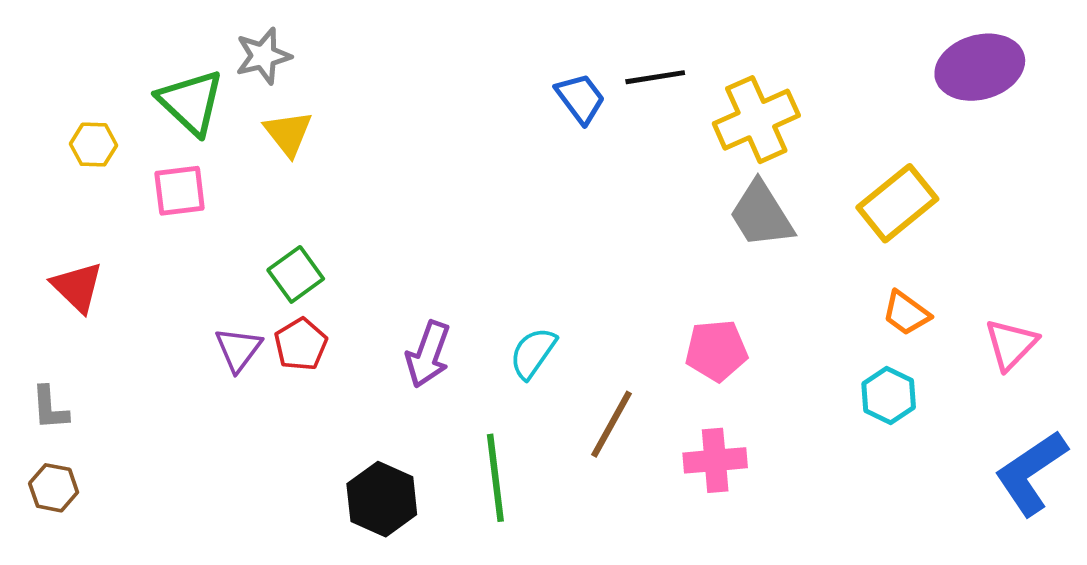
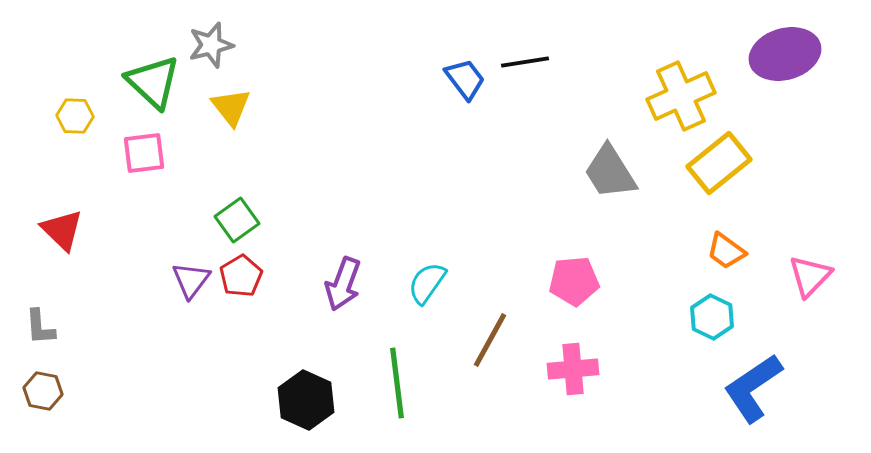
yellow cross: (756, 120) -> (681, 96), moved
blue L-shape: (1031, 473) -> (753, 388), moved

